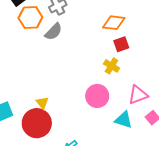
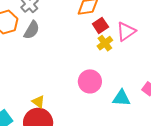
yellow cross: (111, 66) -> (105, 43), moved, turned 35
pink triangle: (138, 95) -> (126, 31), moved

